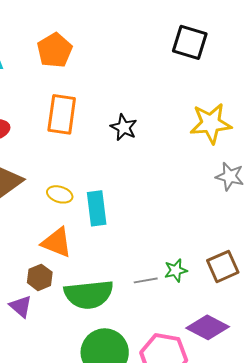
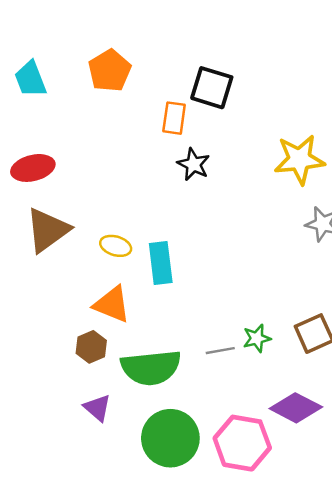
black square: (190, 42) -> (212, 88), moved
orange rectangle: (62, 114) -> (174, 118), moved, size x0.7
purple triangle: (21, 306) -> (97, 408), moved

